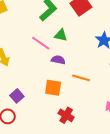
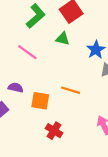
green triangle: (61, 35) -> (63, 39), moved
purple semicircle: (58, 60) -> (16, 88), moved

